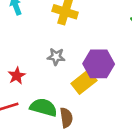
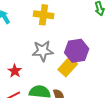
gray star: (56, 57) -> (43, 51), size x1.5

